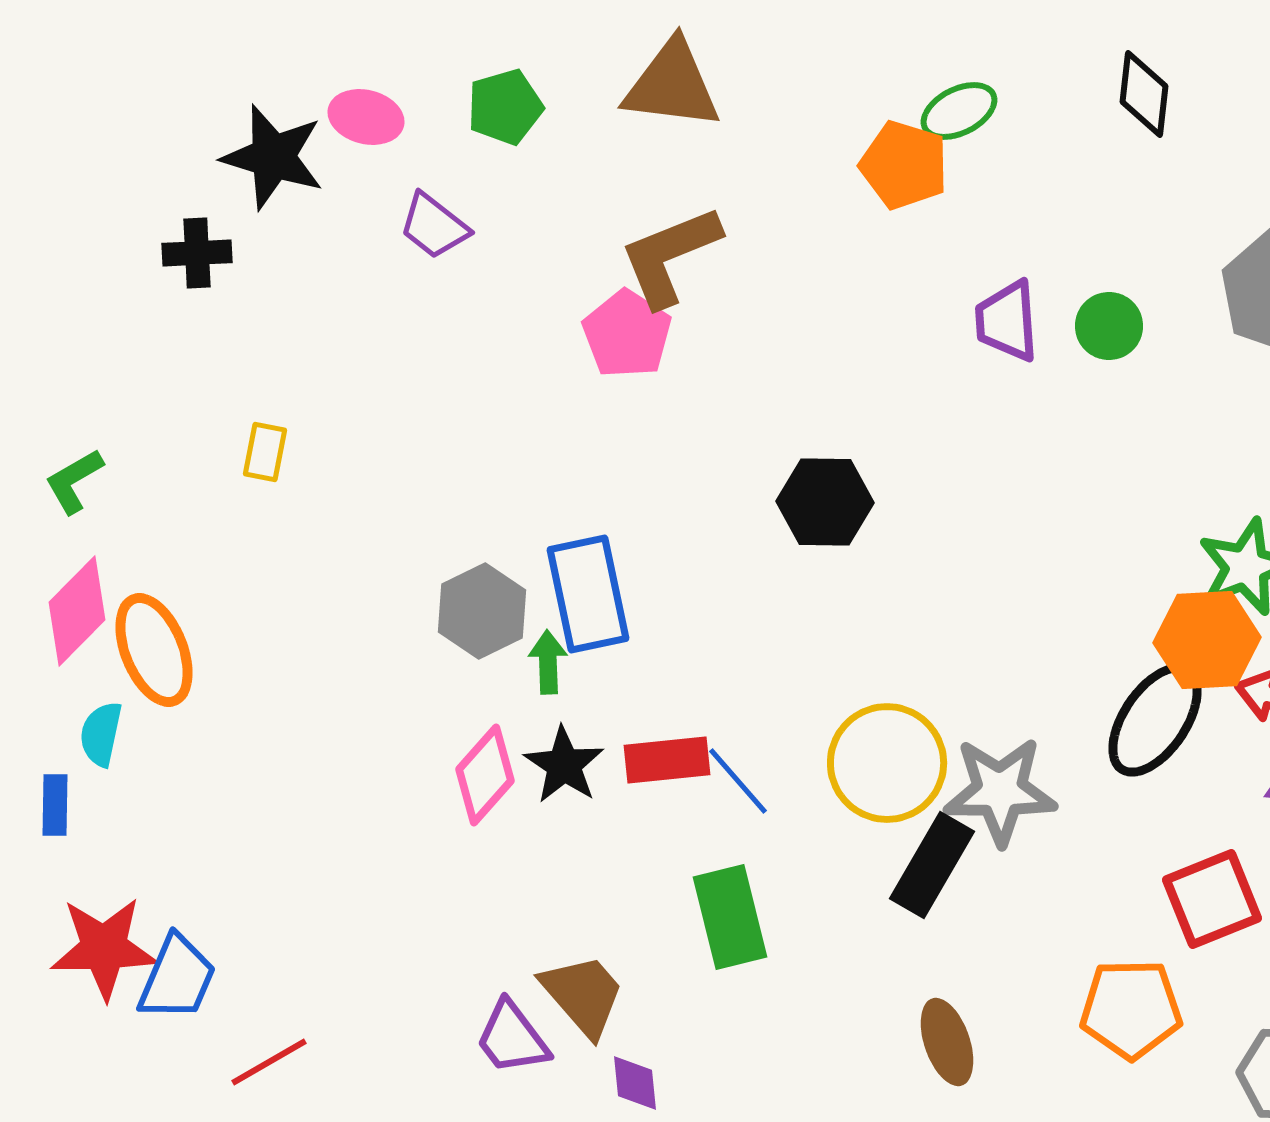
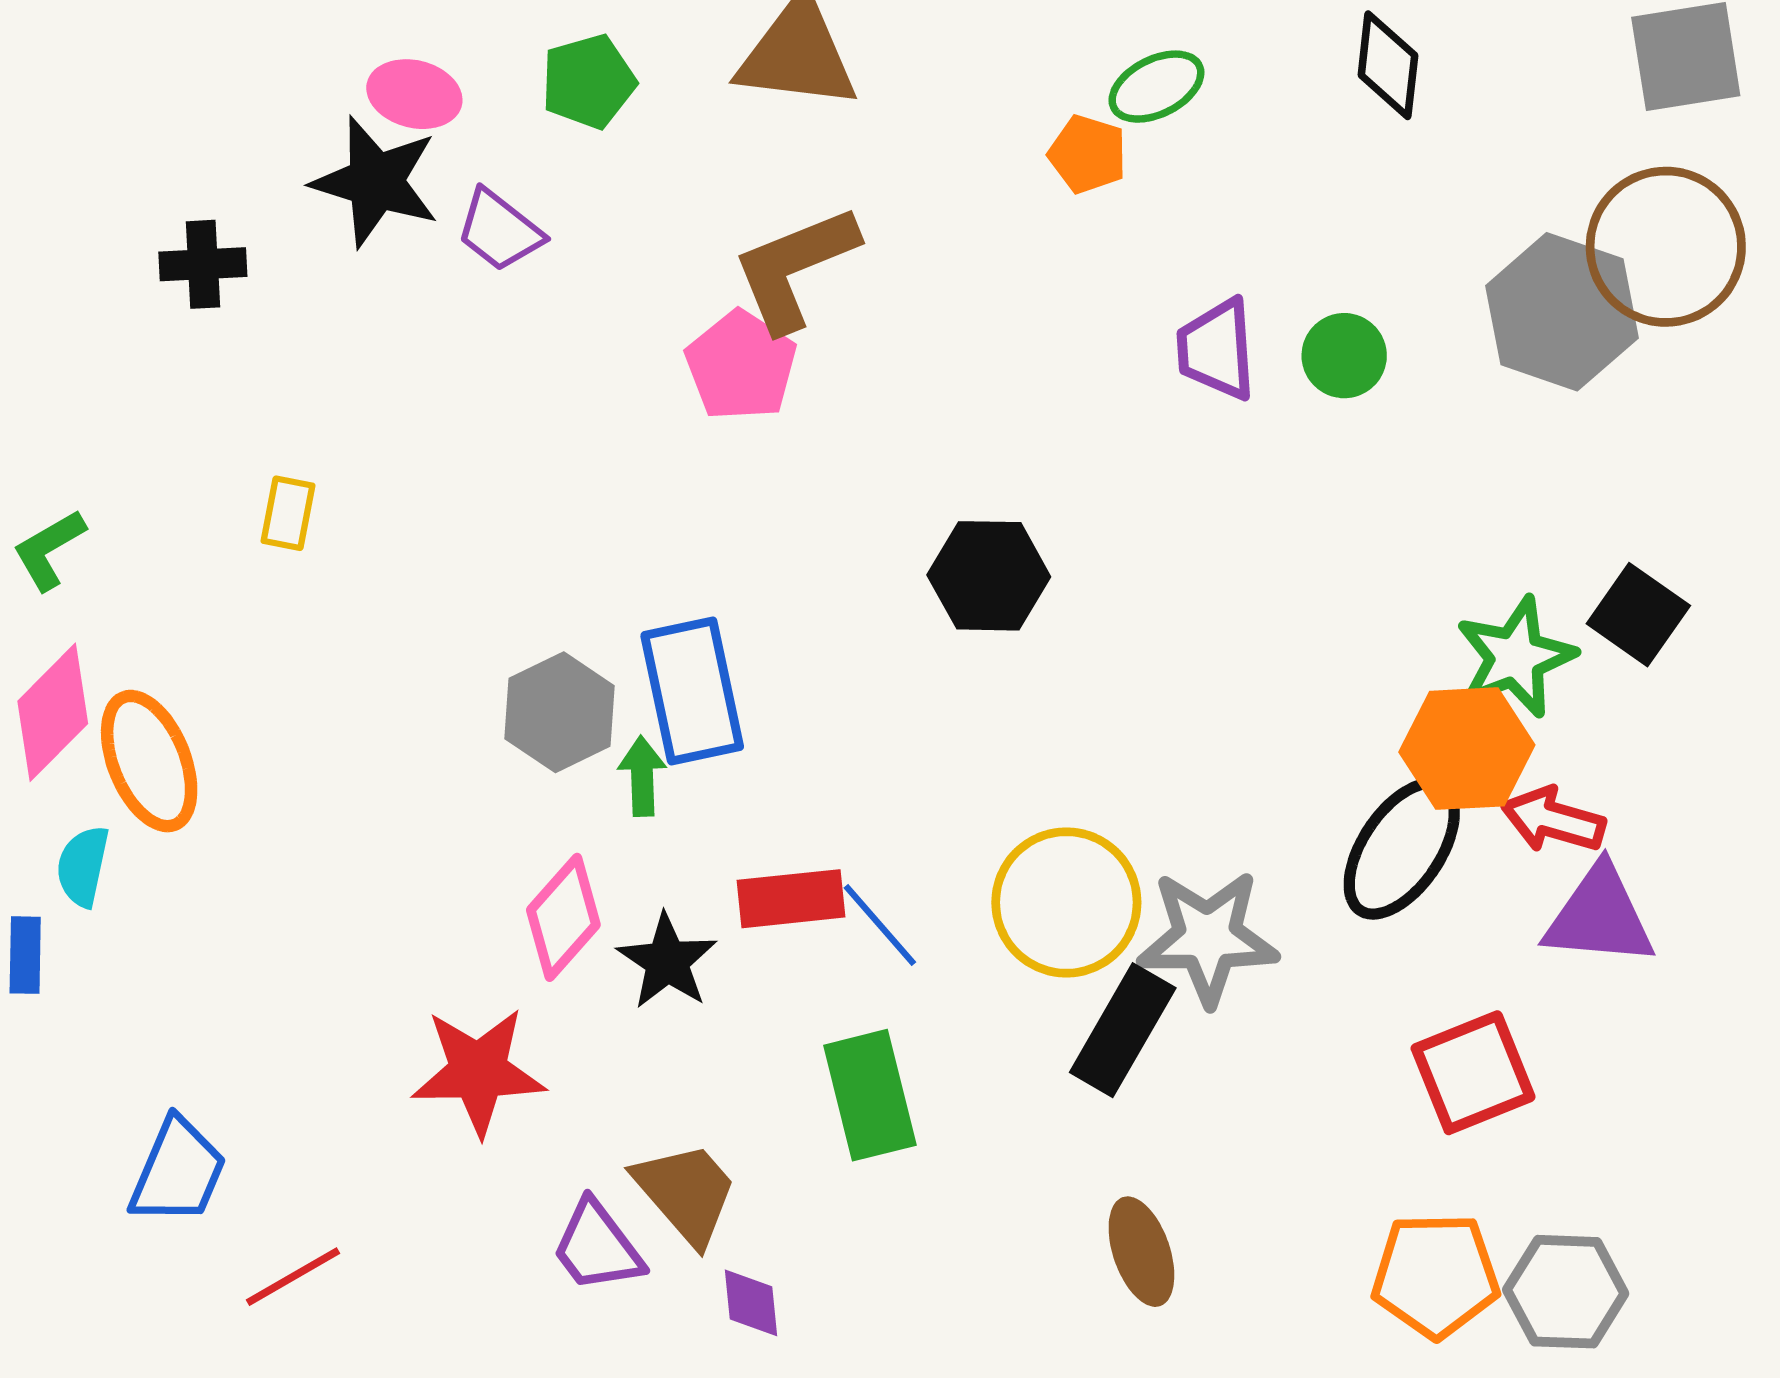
black star: (273, 157) -> (376, 182), moved
orange pentagon: (904, 165) -> (1088, 154), size x0.7
black star: (564, 765) -> (667, 961), moved
red star: (104, 948) -> (478, 1071), moved
orange pentagon: (1131, 1009) -> (1436, 1275), moved

